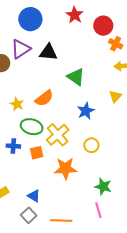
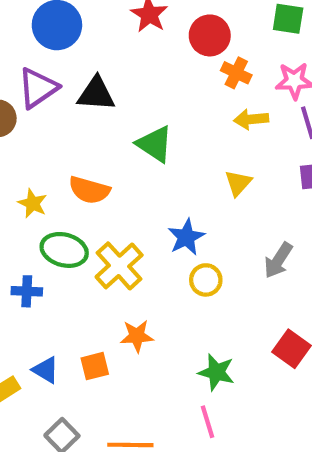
orange semicircle: (44, 98) -> (89, 190), turned 54
blue star: (86, 111) -> (186, 237), moved
yellow circle: (91, 145) -> (206, 280), moved
orange square: (37, 153) -> (95, 366), moved
orange star: (65, 168) -> (137, 336), size x0.7
blue triangle: (34, 196) -> (46, 370), moved

